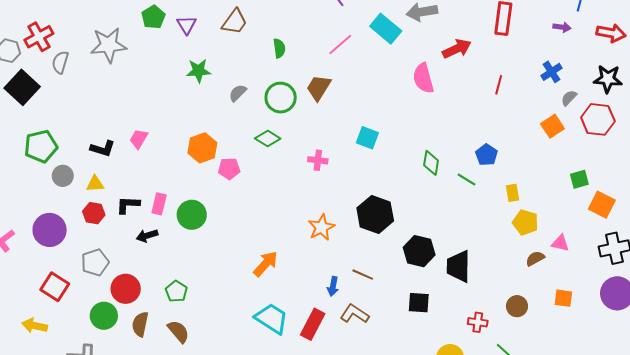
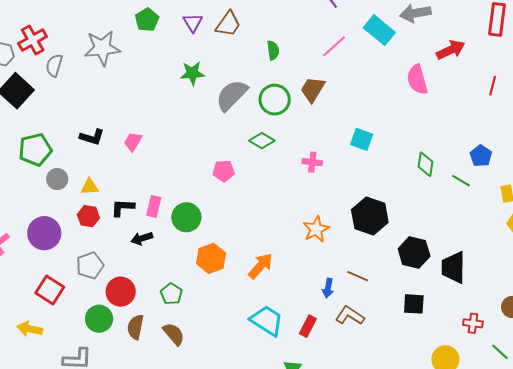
purple triangle: (187, 25) -> (193, 23), moved
gray semicircle: (238, 93) -> (232, 95), size x1.8
orange hexagon: (202, 148) -> (211, 258), moved
black L-shape: (103, 149) -> (92, 137), moved
red rectangle: (313, 324) -> (308, 326), size x0.7

